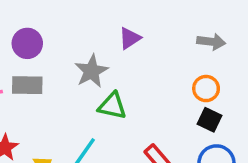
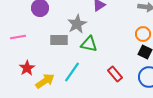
gray rectangle: (27, 85) -> (59, 40), moved

